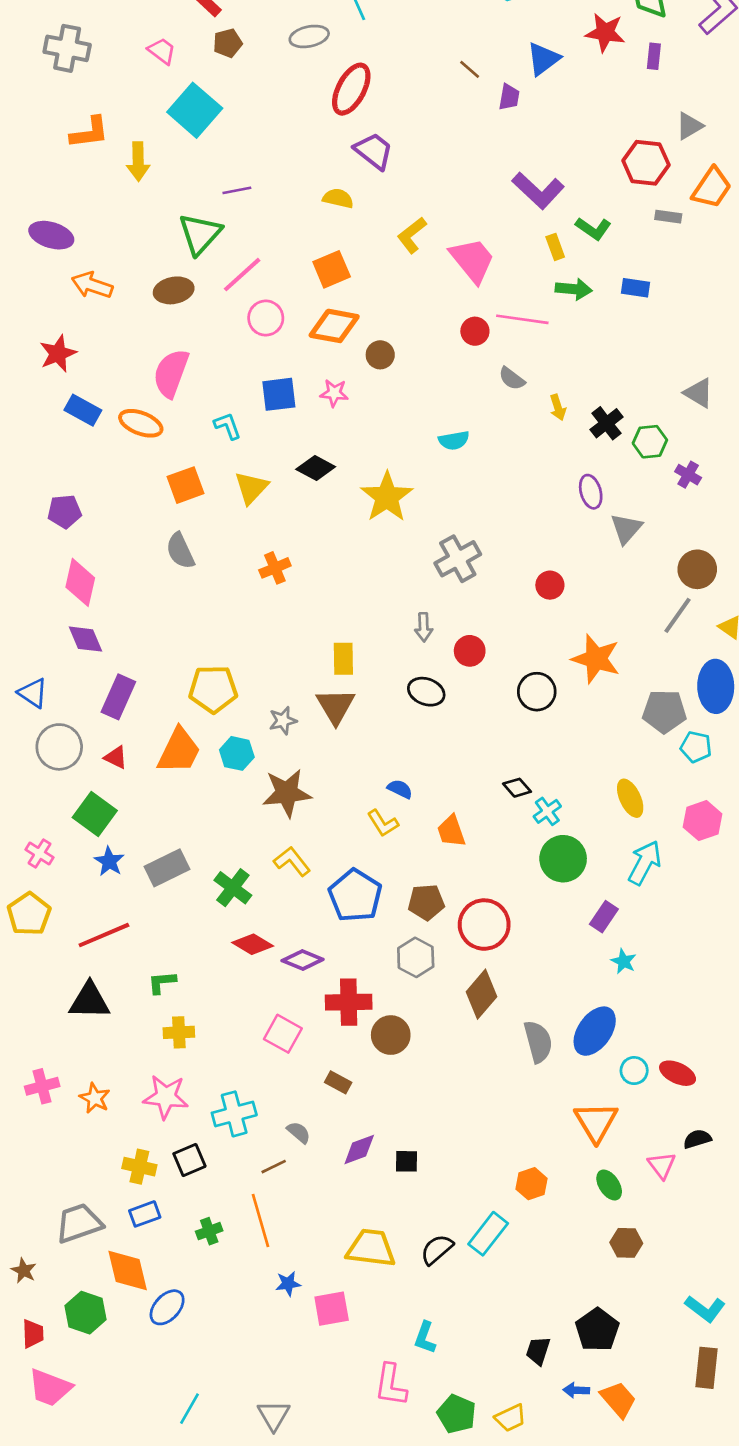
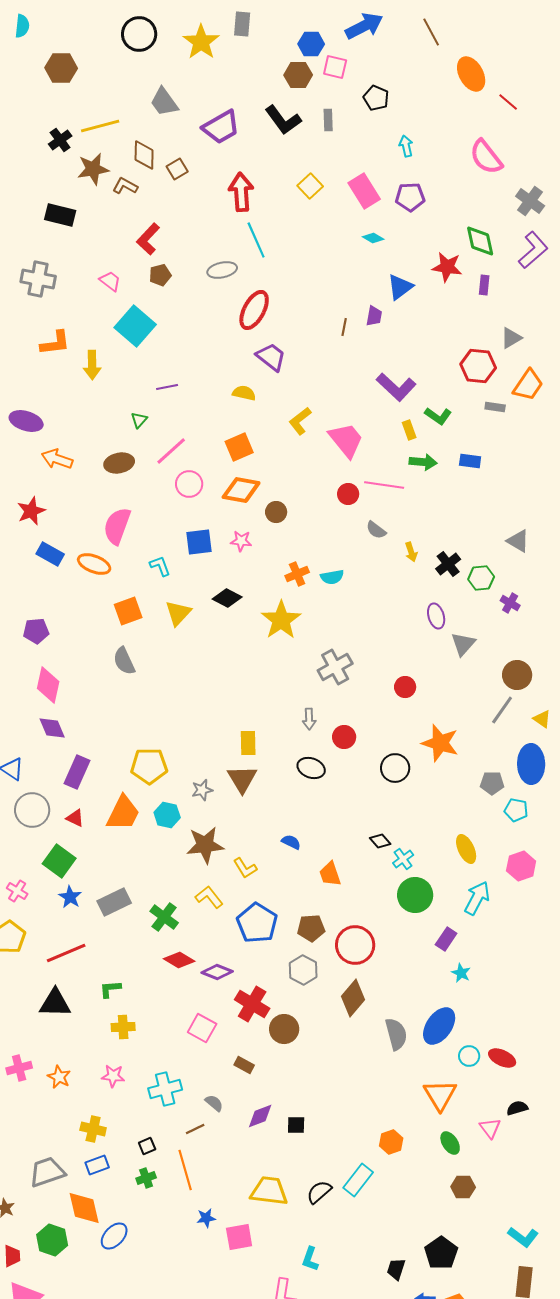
brown line: (470, 69) -> (344, 327), moved, turned 60
green triangle: (200, 234) -> (139, 420), size x0.5
orange cross: (275, 568) -> (297, 574), moved
gray pentagon: (664, 711) -> (492, 783), size x0.7
yellow L-shape: (383, 823) -> (245, 868), moved
red cross: (349, 1002) -> (252, 1004), turned 32
pink star: (166, 1097) -> (113, 1076), size x0.7
black square: (189, 1160) -> (147, 1146), moved, size x0.7

